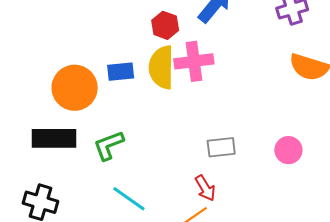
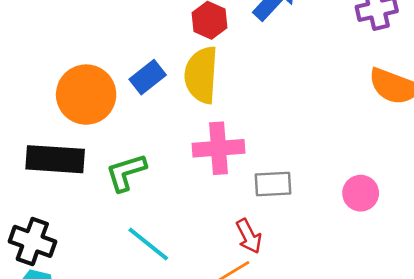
pink cross: (194, 61) -> (218, 148), moved
blue rectangle: (121, 72) -> (148, 77), turned -36

